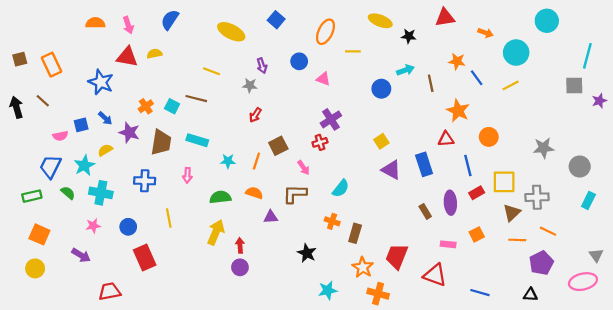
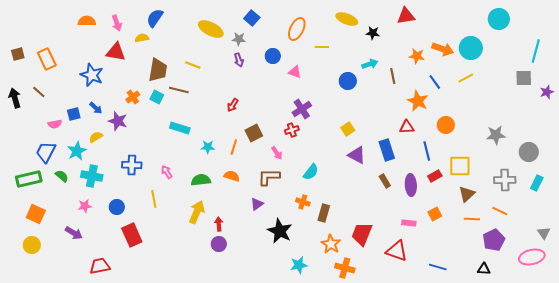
orange arrow: (485, 33) -> (443, 49), moved, size x1.5
yellow semicircle: (155, 54) -> (142, 38), moved
blue line: (477, 78) -> (435, 82), moved
gray star: (250, 85) -> (239, 39), moved
brown trapezoid: (161, 142) -> (158, 70), moved
pink arrow: (187, 175) -> (167, 172), moved, turned 144
green rectangle: (32, 196) -> (29, 179), size x1.4
gray cross: (537, 197) -> (505, 180), moved
brown rectangle: (425, 211) -> (385, 181), moved
purple triangle: (271, 217) -> (257, 204), moved, turned -32
black star: (307, 253) -> (280, 231), size x1.4

